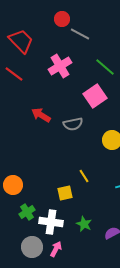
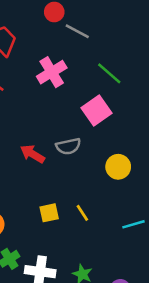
red arrow: (41, 115) -> (32, 154), moved
yellow square: (65, 193) -> (49, 213), moved

